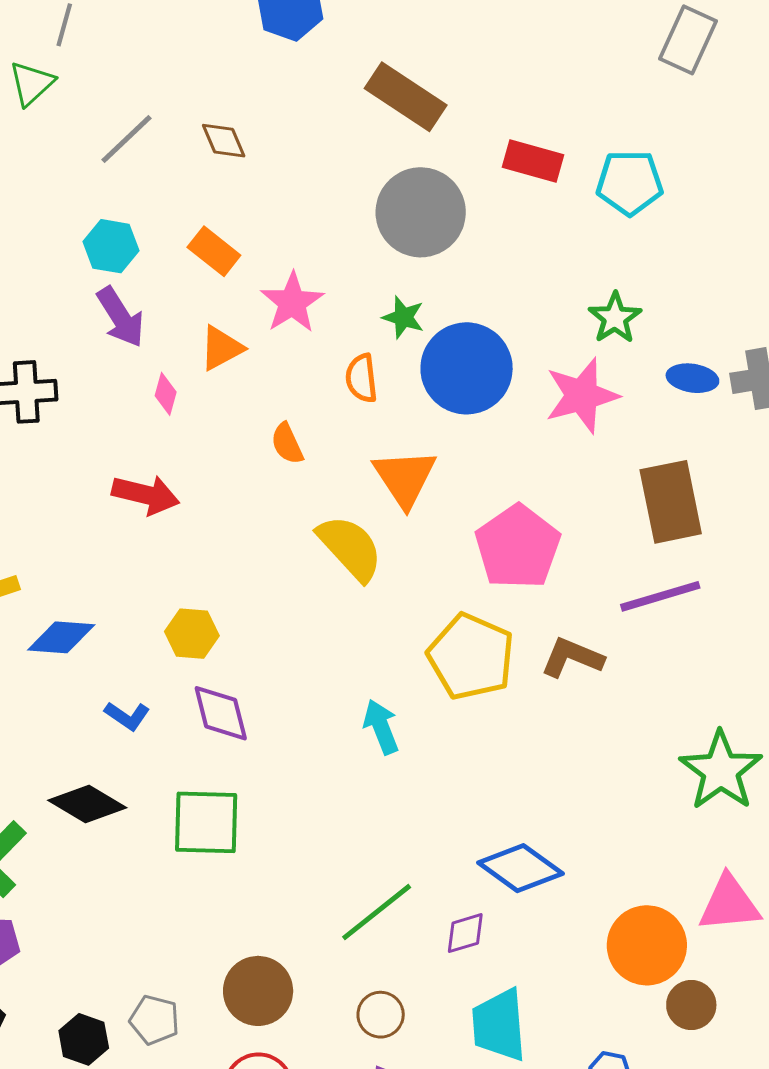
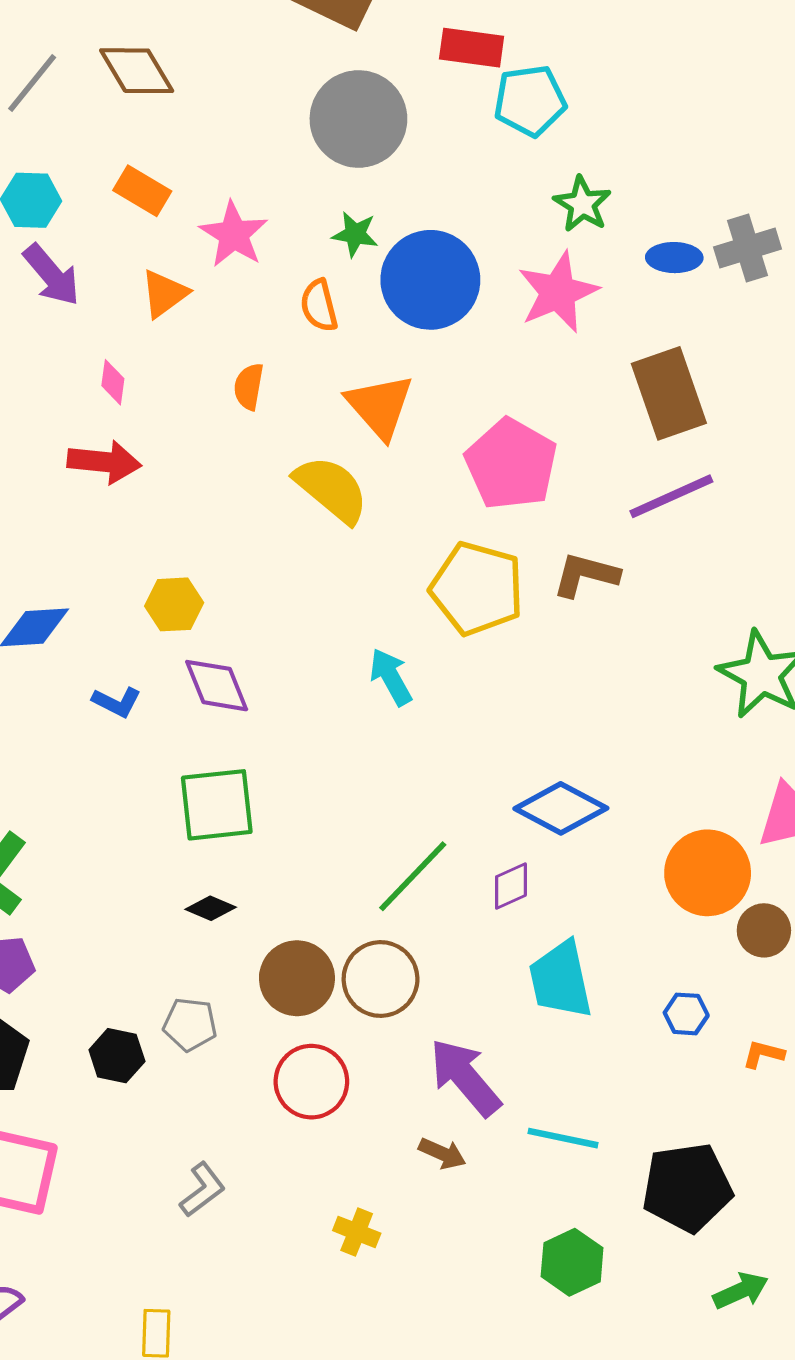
brown diamond: (224, 141) -> (137, 71), size x1.5
cyan pentagon: (630, 183) -> (530, 101), moved
pink diamond: (166, 394) -> (113, 382), moved
orange semicircle: (287, 444) -> (249, 387), turned 42
black diamond: (87, 804) -> (211, 908), moved, size x0.6
brown circle: (381, 1015) -> (381, 979), moved, size x1.5

